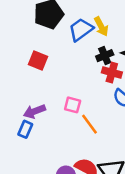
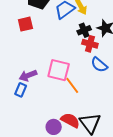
red square: (38, 60) -> (25, 24), moved, turned -35
pink square: (73, 105) -> (59, 70), size x1.6

